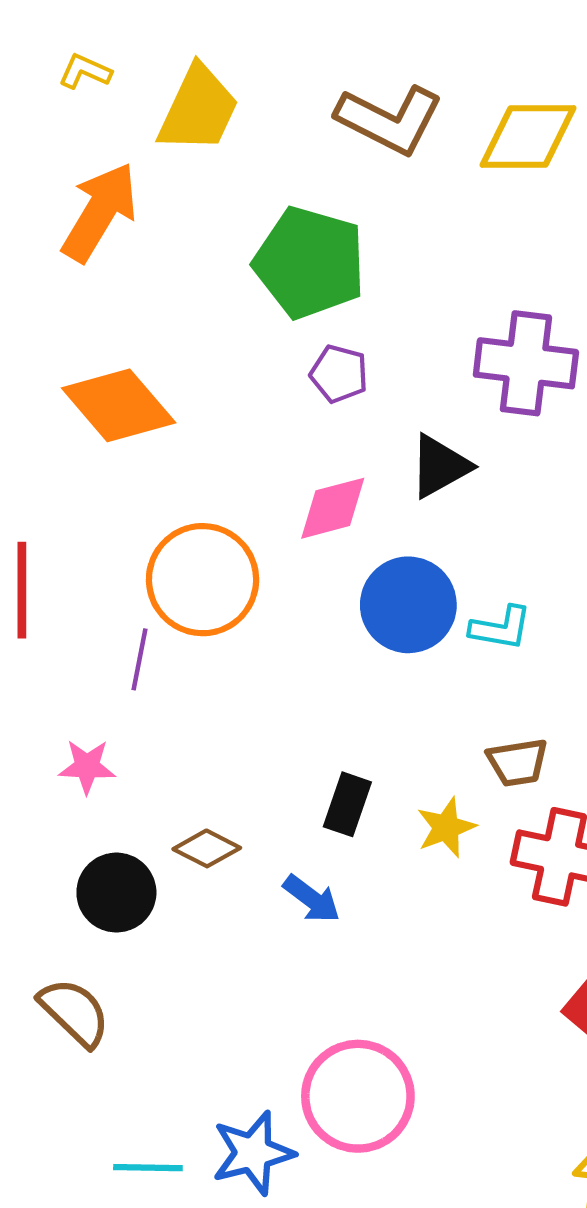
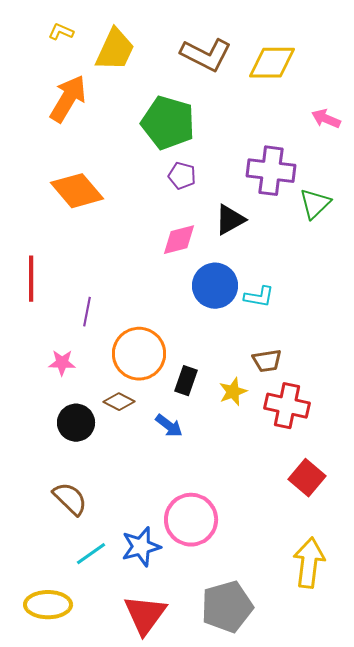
orange circle: (203, 580) -> (139, 354), moved
brown semicircle: (74, 1012) -> (70, 499), moved
cyan line: (148, 1168) -> (91, 554), turned -36

